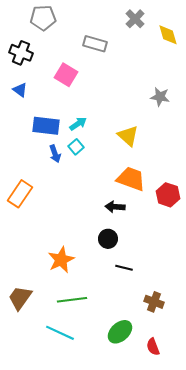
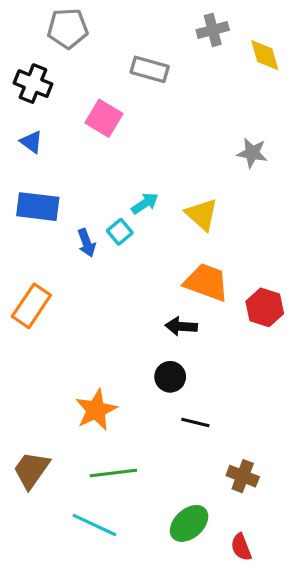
gray cross: (135, 19) -> (213, 30), turned 30
cyan arrow: (78, 124) -> (145, 203), moved
blue rectangle: (46, 126) -> (38, 207), moved

